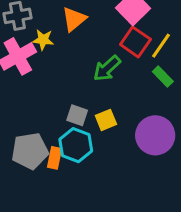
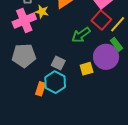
yellow square: (106, 120) -> (87, 69), moved
purple circle: (155, 135) -> (106, 57), moved
gray pentagon: (30, 151) -> (24, 56), moved

